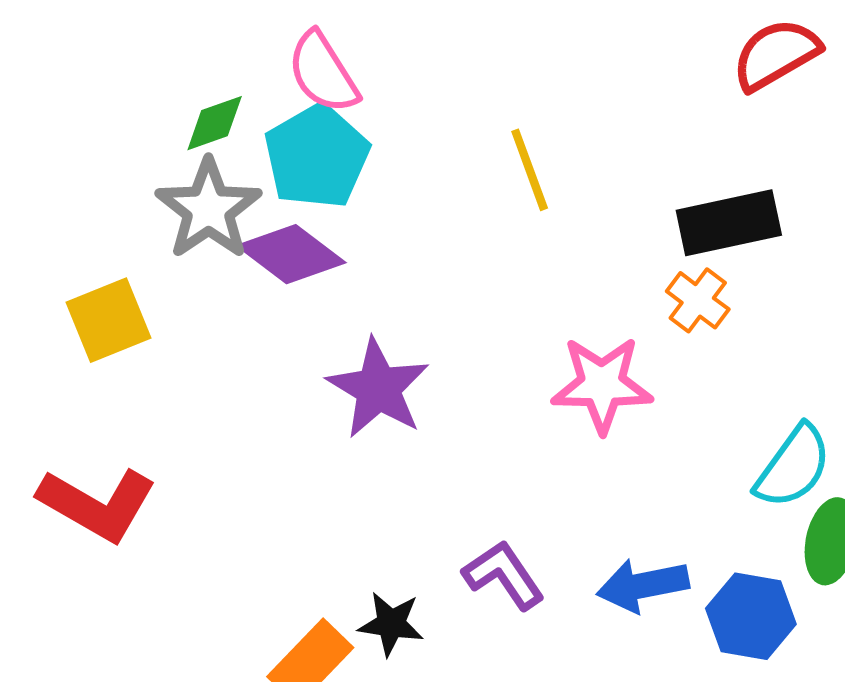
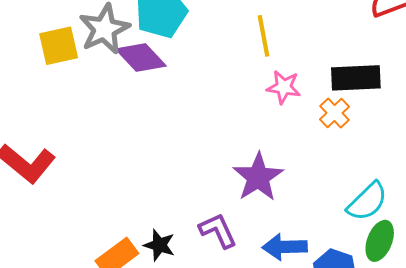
yellow square: (108, 320) -> (59, 46), moved
pink star: (602, 385) -> (284, 87), moved, size x0.7
purple star: (378, 388) -> (258, 177), moved

